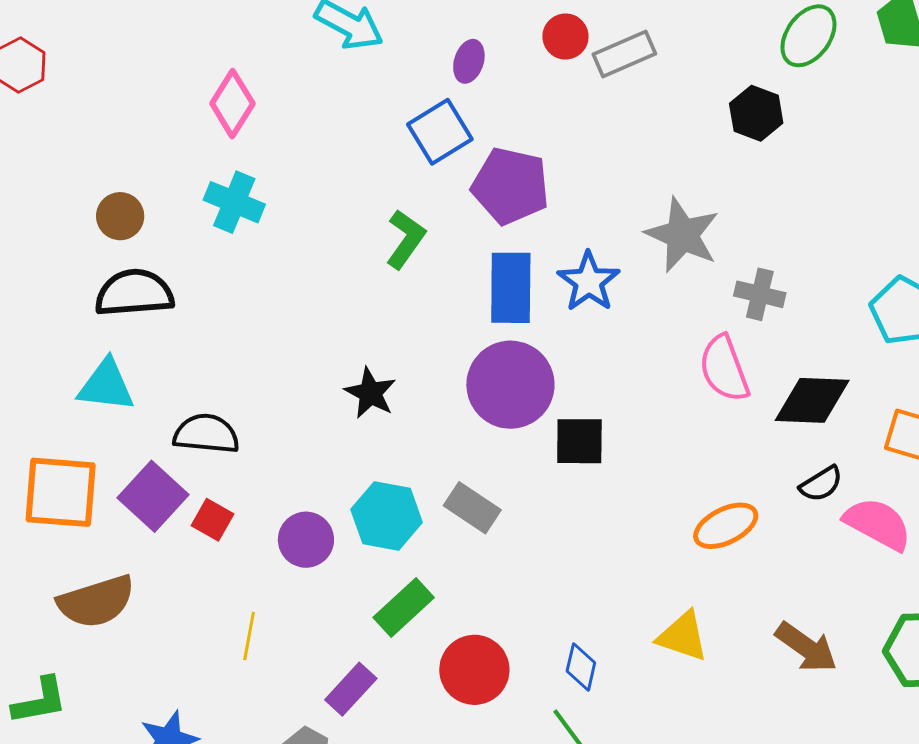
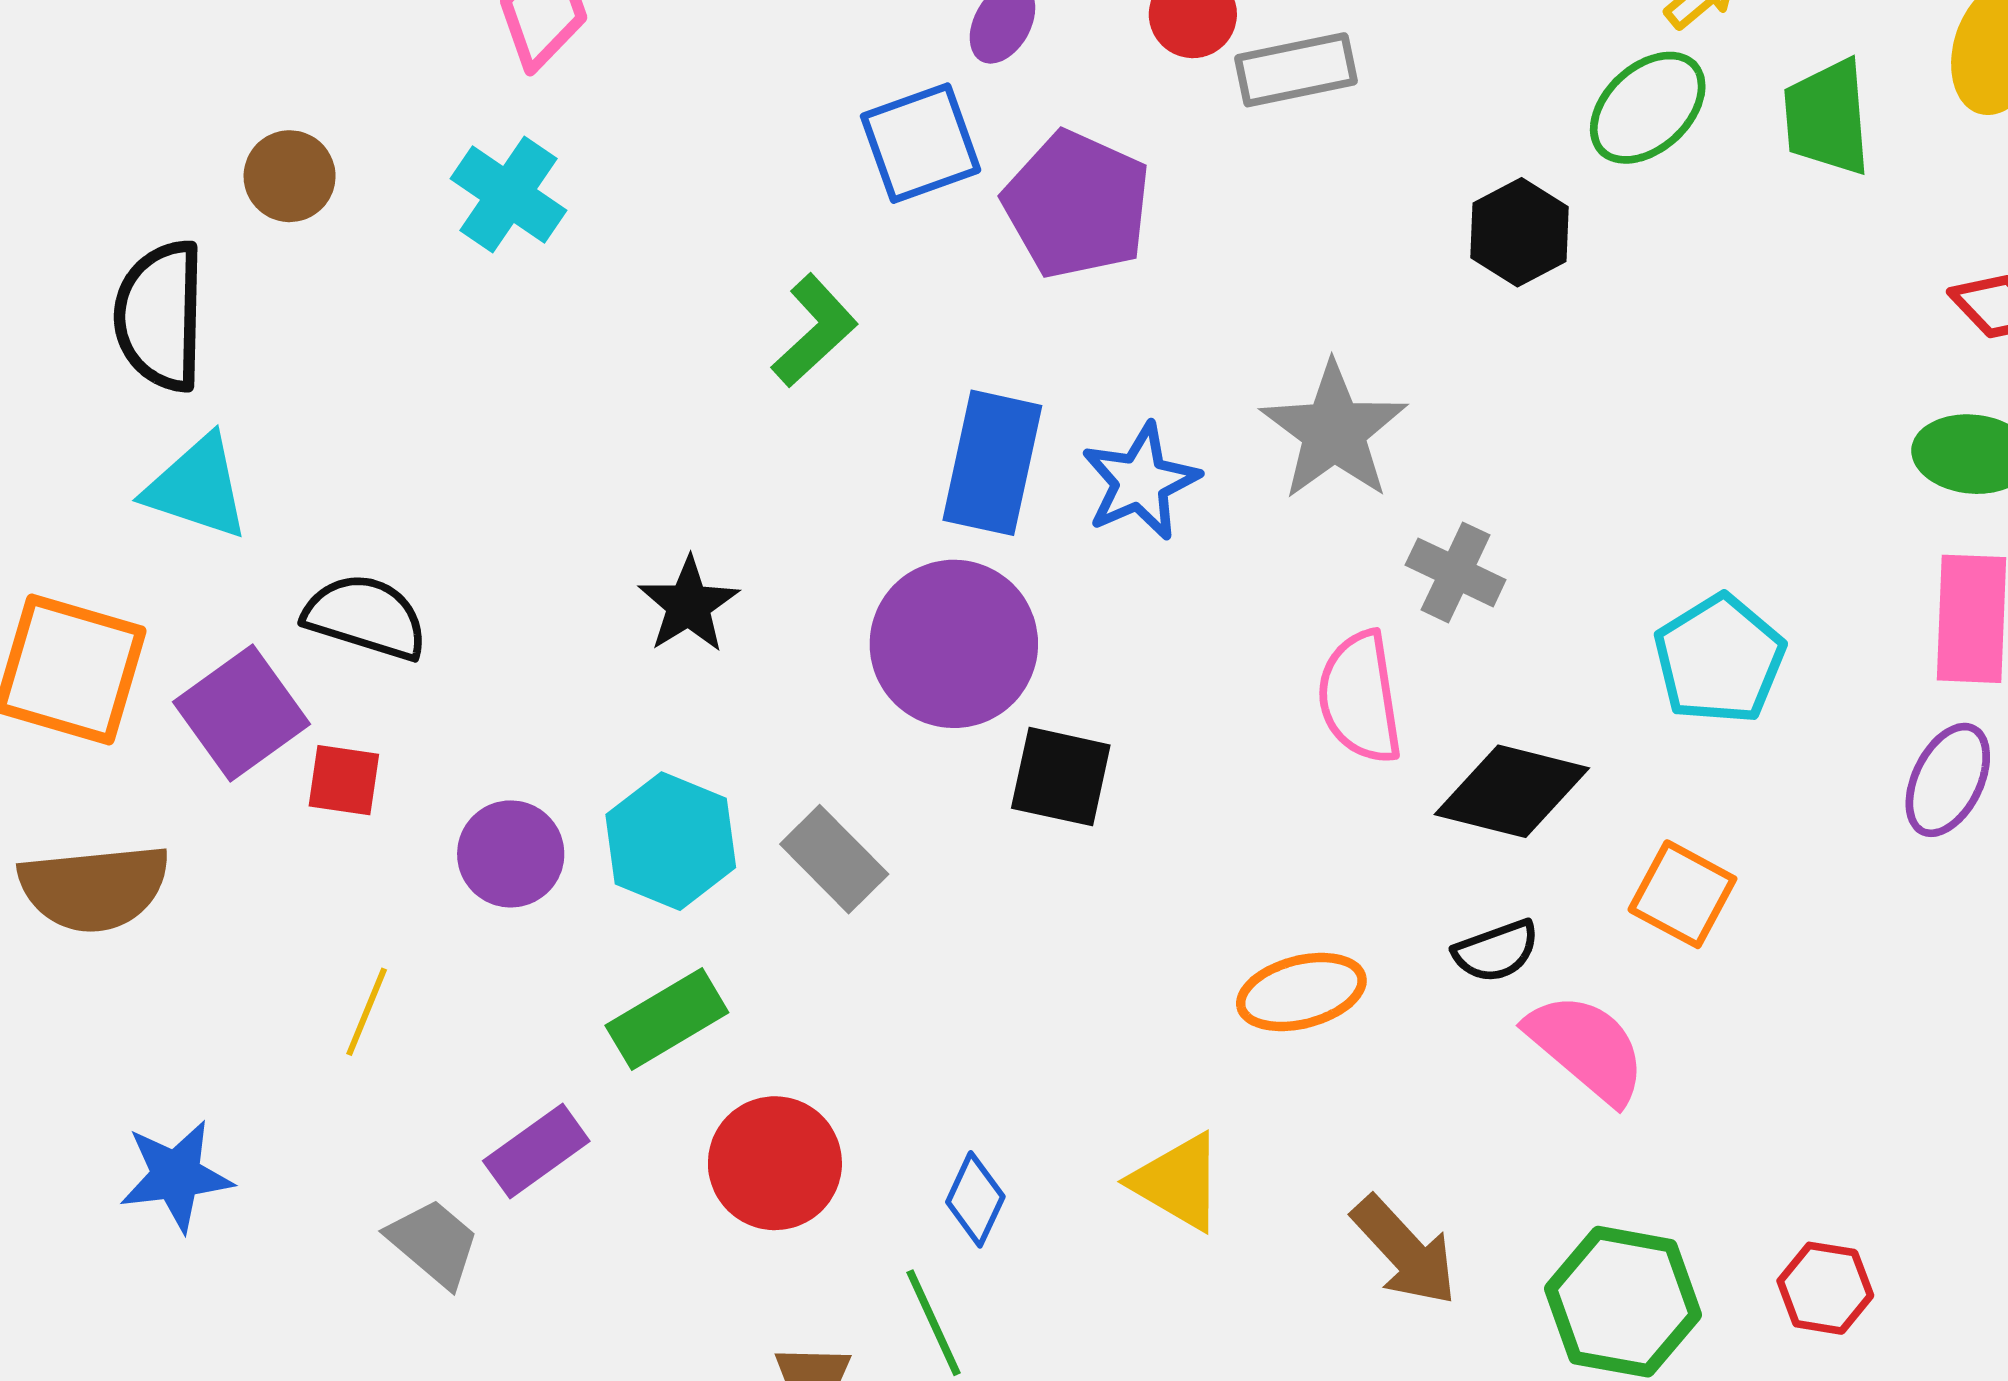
purple pentagon: (511, 186) -> (1077, 205), moved
black semicircle: (134, 293) -> (160, 316), moved, turned -96
red square: (213, 520) -> (344, 780), turned -33

